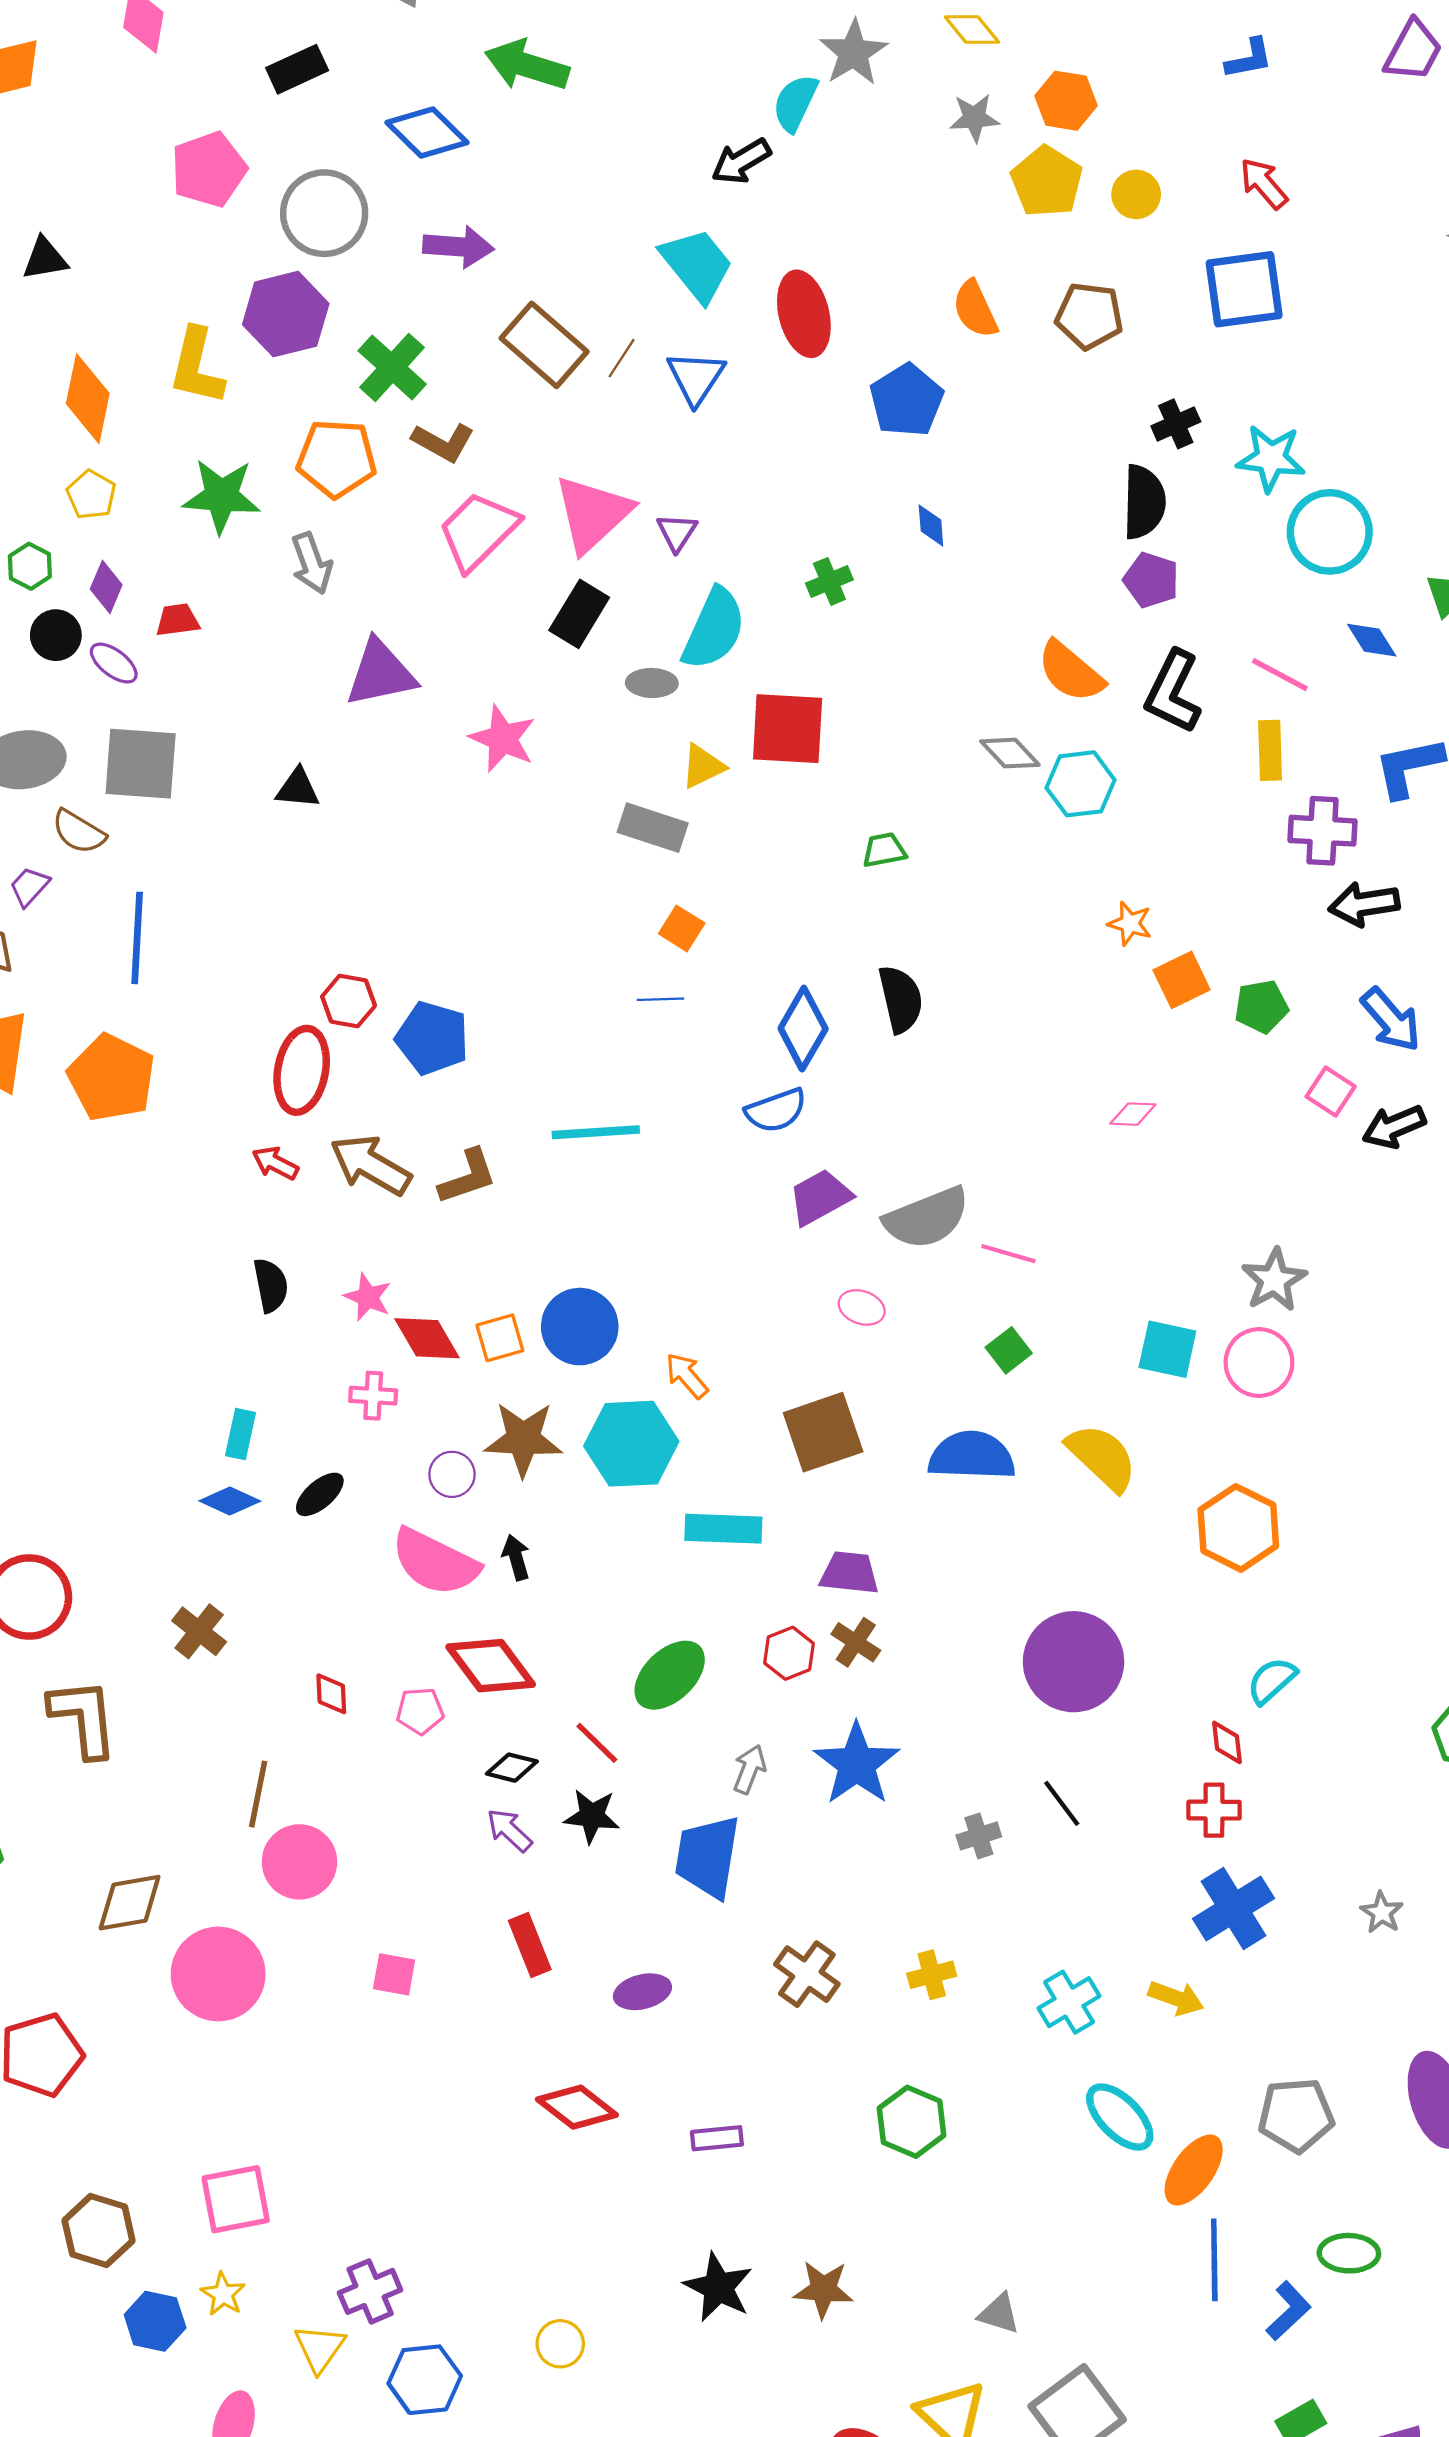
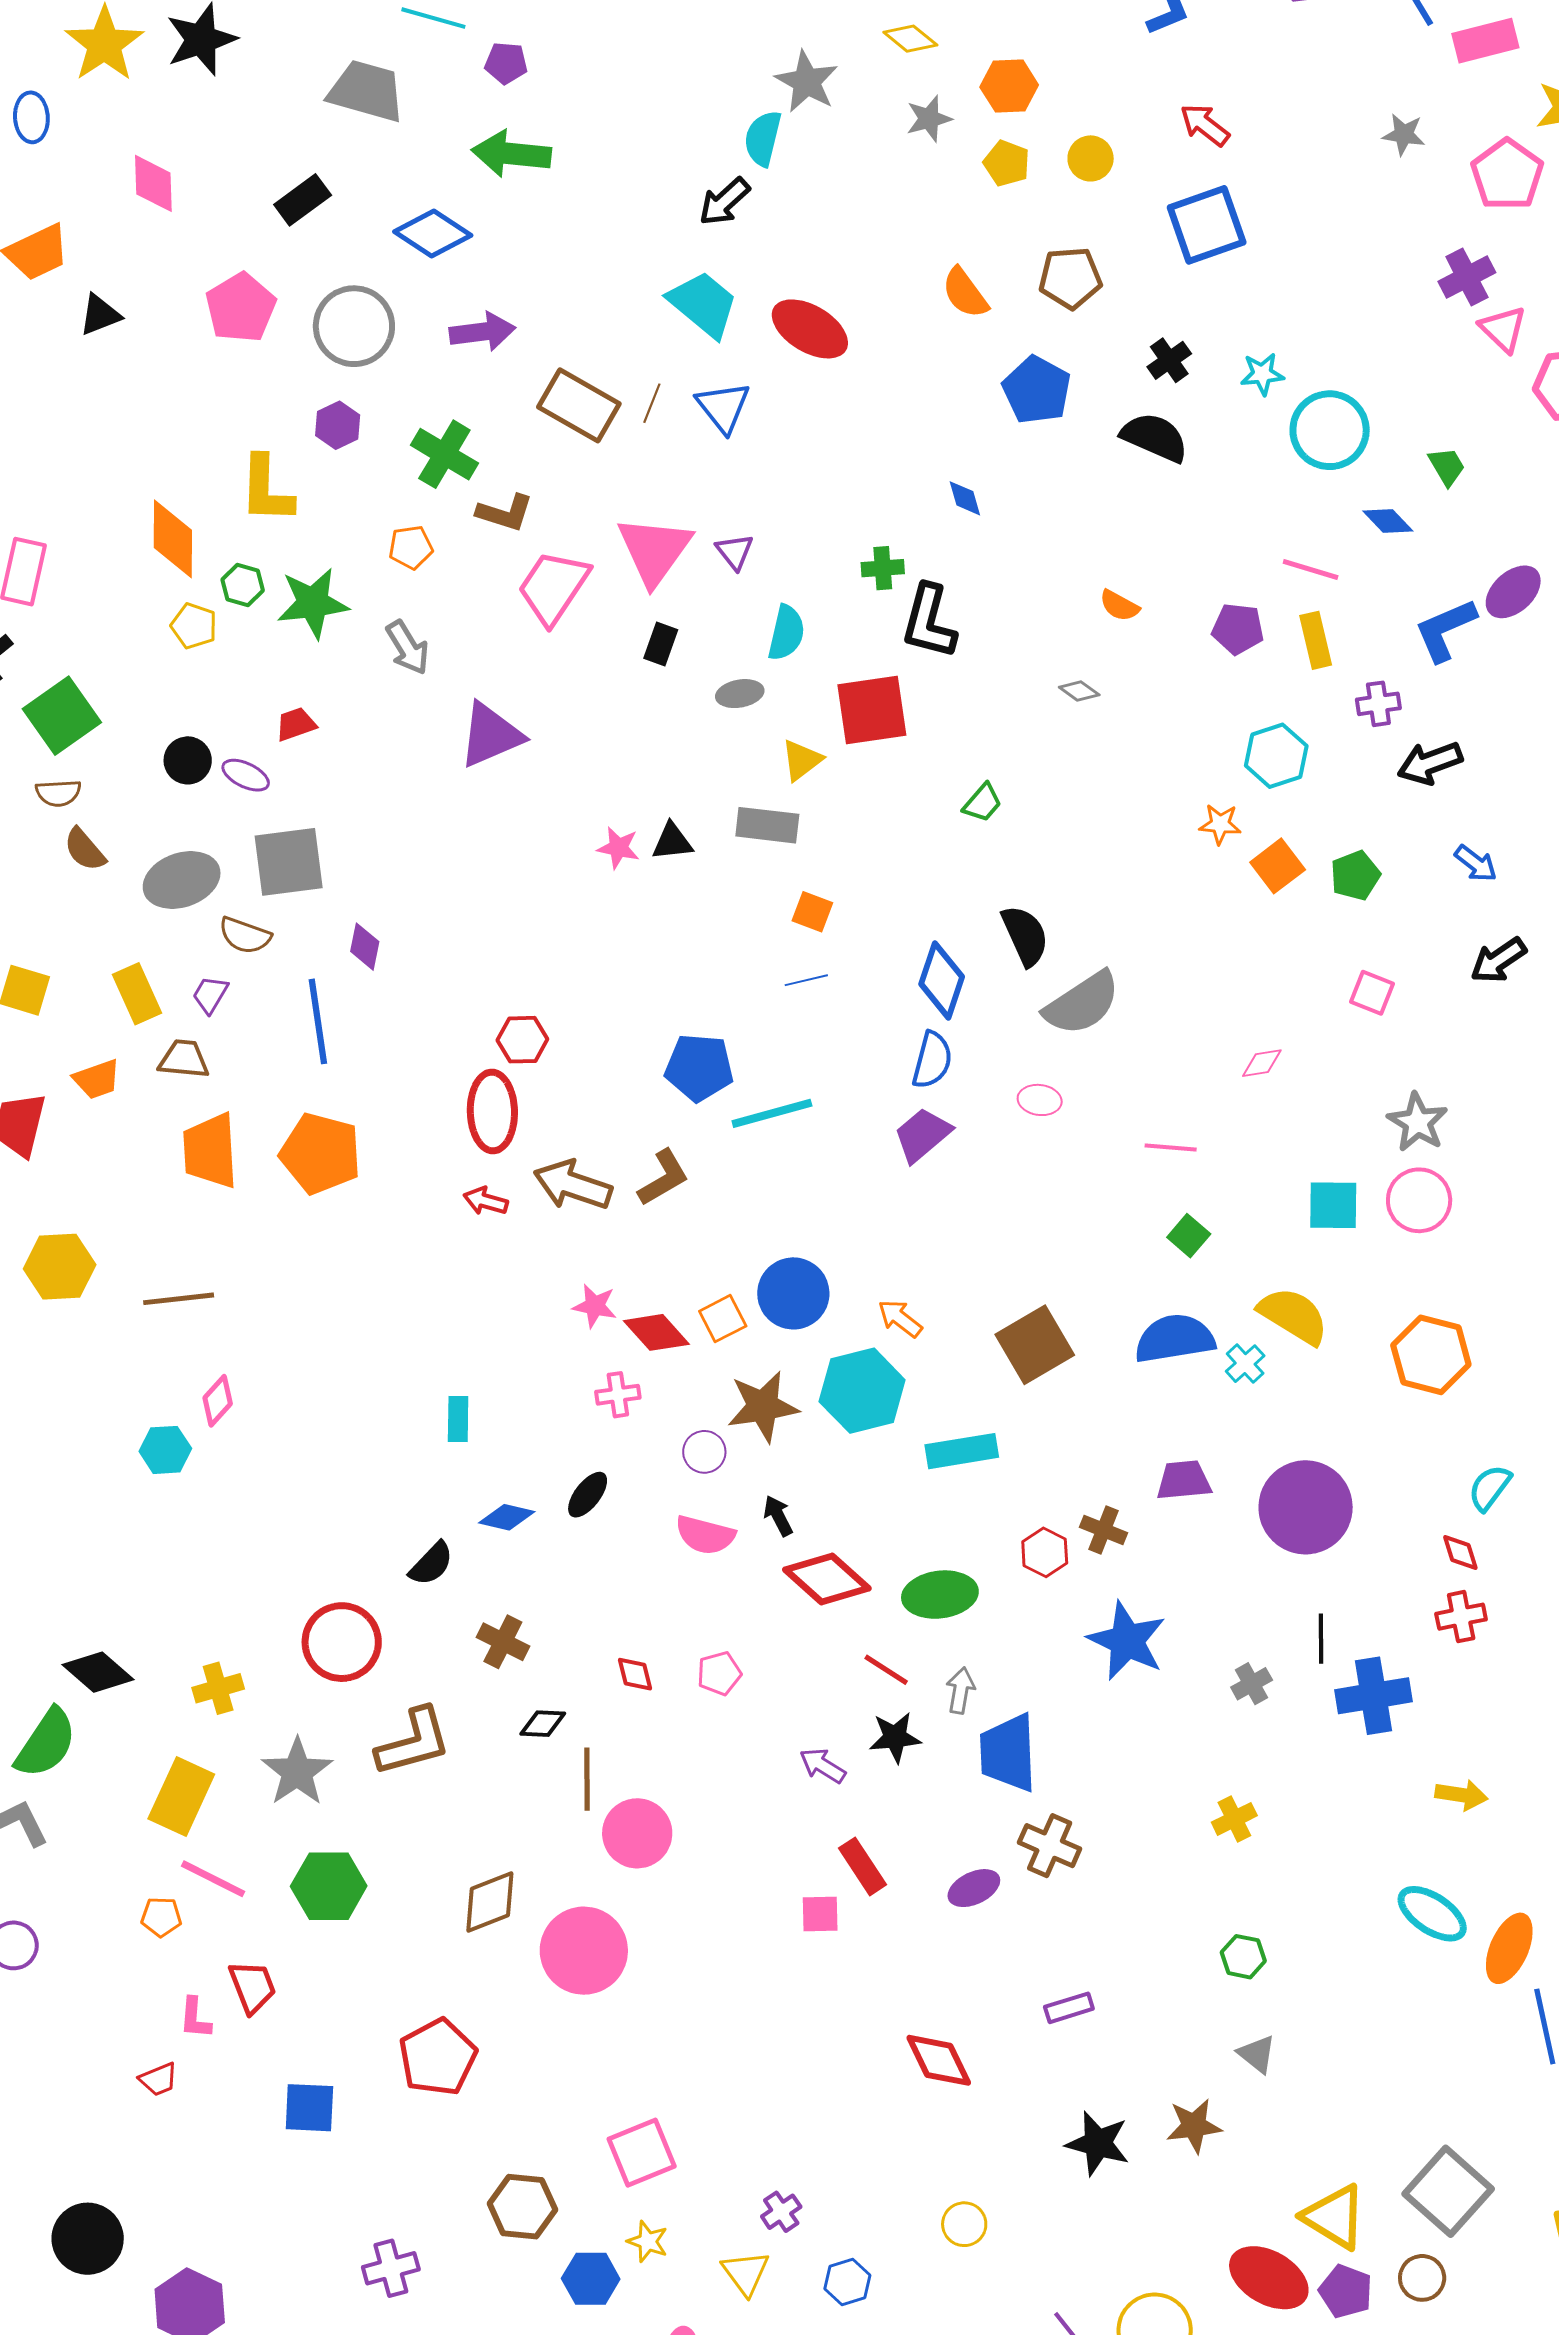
yellow pentagon: (1047, 182) -> (1007, 163), size x0.7
black triangle: (45, 259) -> (100, 315), moved
purple hexagon: (286, 314) -> (338, 425), size x0.6
red ellipse: (804, 314) -> (810, 329), turned -34
blue pentagon: (907, 400) -> (1037, 390), moved
orange pentagon: (337, 458) -> (411, 547), size x0.6
cyan star: (1271, 458) -> (1262, 374), size x0.7
black semicircle: (1144, 502) -> (1155, 437), turned -56
green hexagon: (30, 566) -> (243, 585), moved
purple pentagon: (1151, 580) -> (1238, 629), moved
green cross: (829, 581) -> (883, 568), turned 30
purple diamond: (106, 587) -> (365, 947), moved
black rectangle: (579, 614) -> (661, 644), size x0.7
cyan semicircle: (714, 629) -> (786, 633), size x0.7
orange semicircle: (1071, 672) -> (1119, 606), size x0.6
black L-shape: (1173, 692) -> (929, 622), moved
pink star: (503, 739) -> (618, 848), moved, size x0.7
gray diamond: (1010, 753) -> (1079, 691), size x0.7
cyan hexagon: (1081, 784) -> (1276, 756), moved
black triangle: (298, 788) -> (672, 842), moved
purple cross: (1323, 831) -> (1378, 704), size x0.7
green trapezoid: (884, 850) -> (982, 803), turned 153
blue arrow: (1391, 1020) -> (1476, 863), size x0.7
blue pentagon: (432, 1038) -> (699, 1068), moved
pink square: (1331, 1091) -> (1372, 993), moved
blue semicircle: (776, 1110) -> (932, 1060), turned -44
pink diamond: (1133, 1114) -> (1262, 1063), moved
purple trapezoid: (820, 1197) -> (922, 1135), moved
gray semicircle: (927, 1218) -> (1082, 1003), moved
black semicircle: (271, 1285) -> (431, 1564), moved, turned 66
pink ellipse: (862, 1307) -> (1040, 1100), moved
cyan rectangle: (241, 1434) -> (458, 1419), moved
pink semicircle: (435, 1562) -> (705, 1535), size x0.7
purple trapezoid: (849, 1573) -> (1184, 1480), moved
red diamond: (491, 1666) -> (827, 1579), moved
green ellipse: (670, 1675) -> (940, 1595), turned 48
brown L-shape: (83, 1718) -> (414, 1742), turned 92
black diamond: (512, 1768) -> (543, 1724), moved
gray arrow: (749, 1769) -> (960, 1691), moved
black line: (1062, 1803) -> (1321, 1639), turned 48
blue cross: (1233, 1909) -> (1373, 1696), moved, turned 34
pink square: (394, 1974) -> (820, 1914), moved
brown cross: (807, 1974) -> (1050, 1846), moved
cyan cross: (1069, 2002) -> (1245, 1364), moved, size x0.7
red diamond: (577, 2107) -> (939, 2060), moved, turned 38
green hexagon: (912, 2122) -> (1243, 1957), size x0.7
purple cross: (370, 2291) -> (781, 2212), size x0.7
gray triangle: (999, 2314) -> (1257, 2054), moved, turned 33
blue hexagon: (425, 2380) -> (847, 2282), size x0.7

